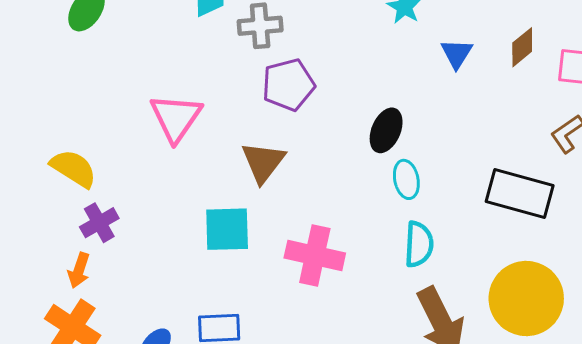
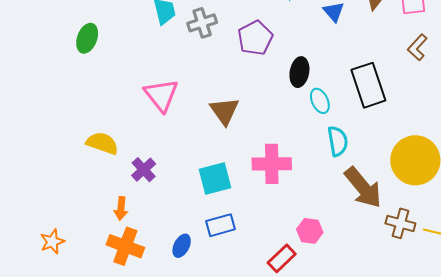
purple pentagon: (288, 85) -> (255, 38), moved
black rectangle: (520, 193) -> (368, 85), moved, turned 69
purple cross: (99, 223) -> (144, 170), moved
cyan square: (227, 229) -> (215, 178), moved

